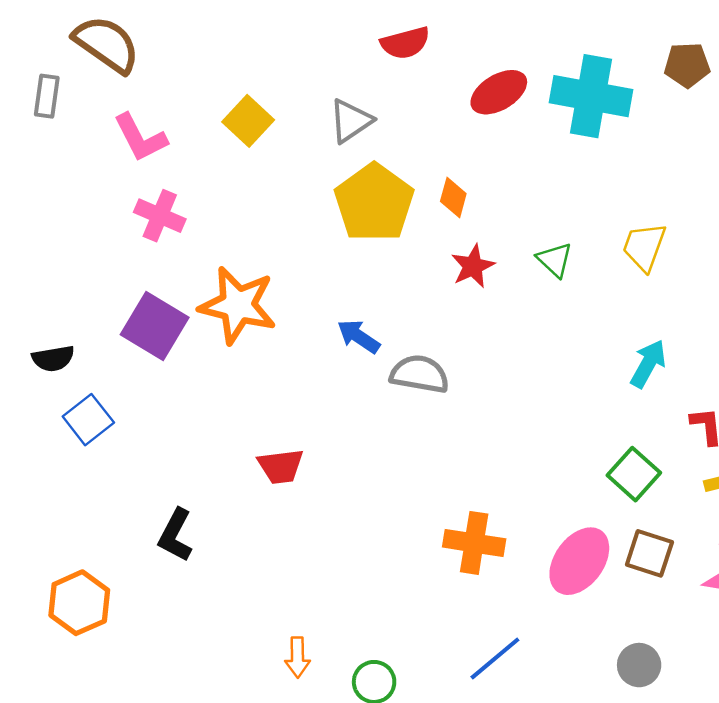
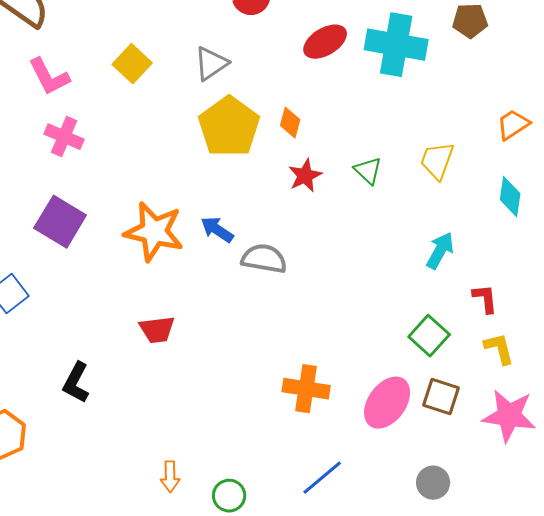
orange star: (238, 305) -> (154, 232), moved

